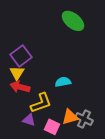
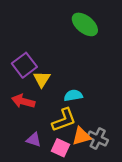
yellow triangle: (17, 73) -> (42, 79), moved
yellow L-shape: (41, 103) -> (64, 120), moved

